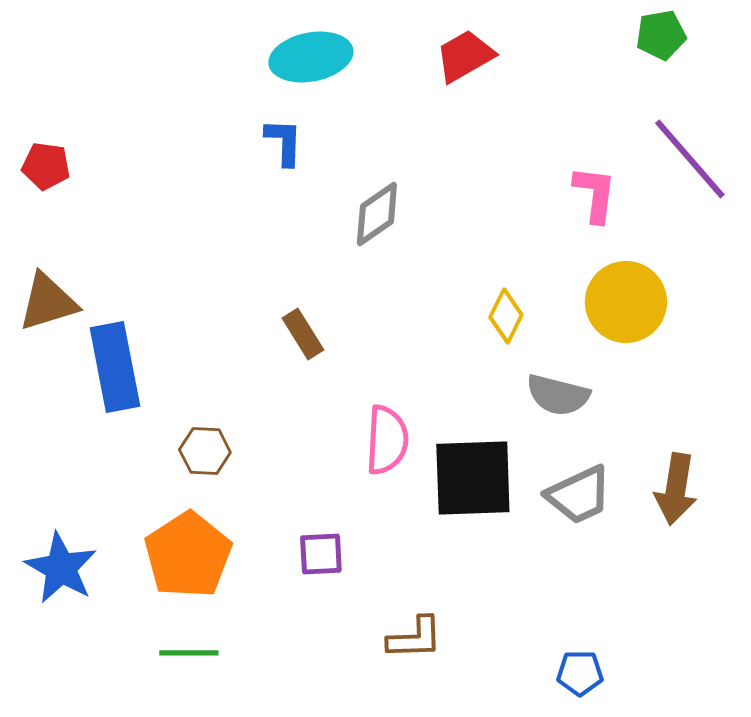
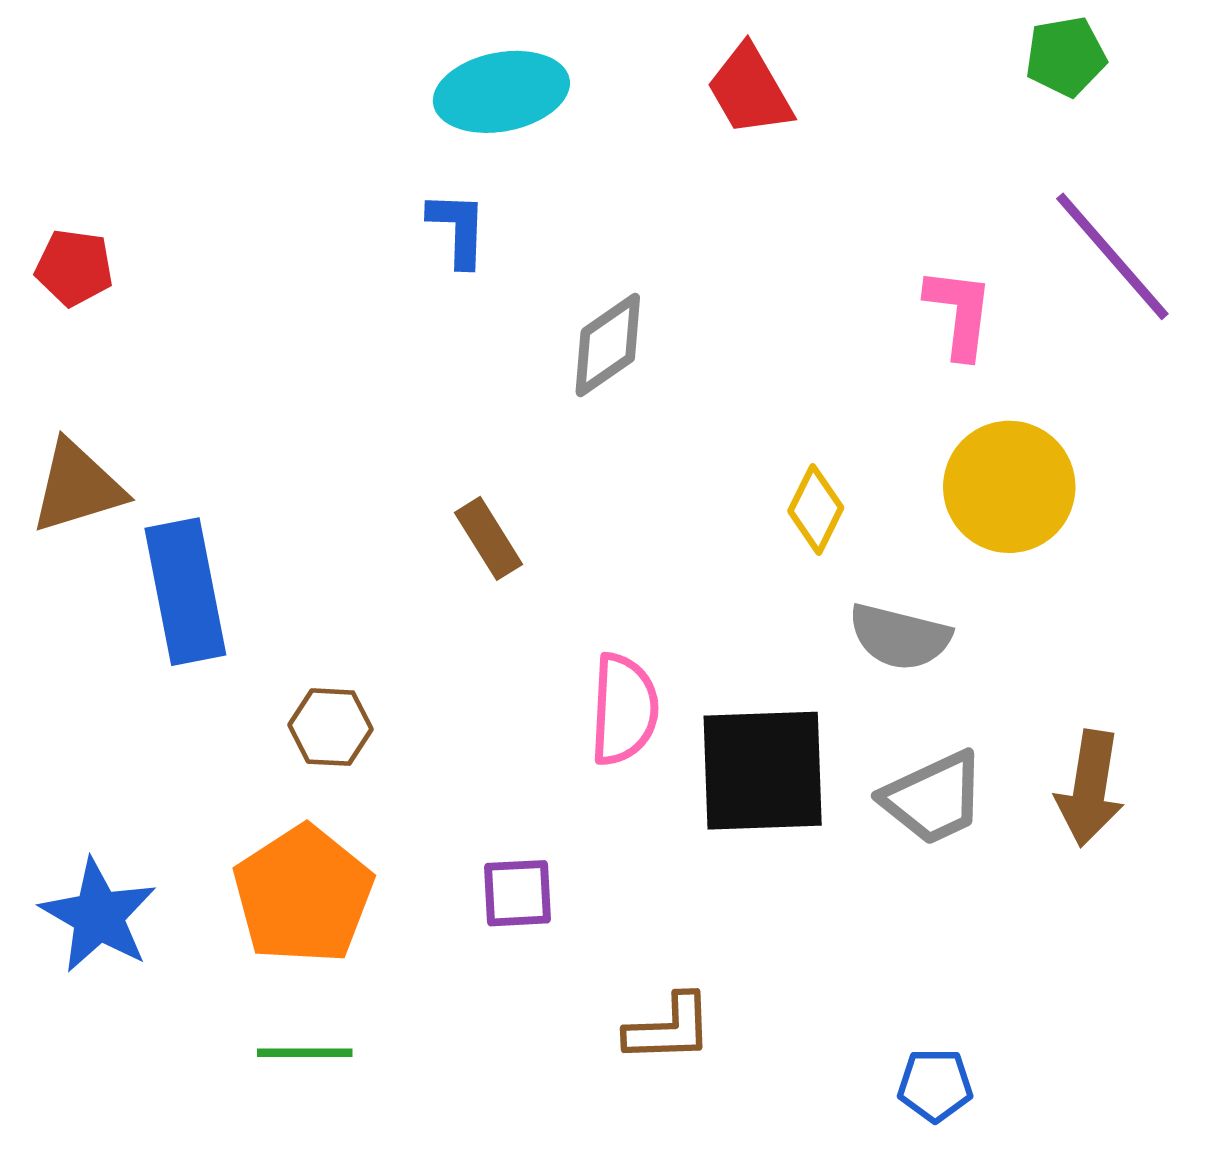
red trapezoid: (465, 56) -> (750, 90), turned -90

